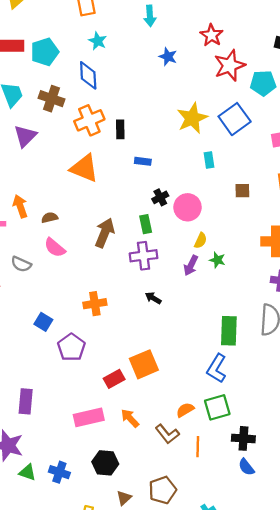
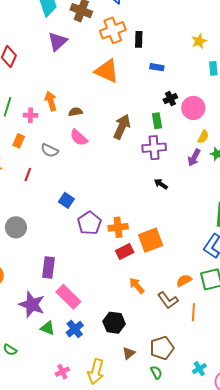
yellow star: (192, 118) -> (199, 41), moved, size x0.6
orange cross: (95, 304) -> (118, 227), moved
pink rectangle: (89, 417) -> (68, 297), moved, turned 55
blue cross: (59, 472) -> (75, 329), turned 30

